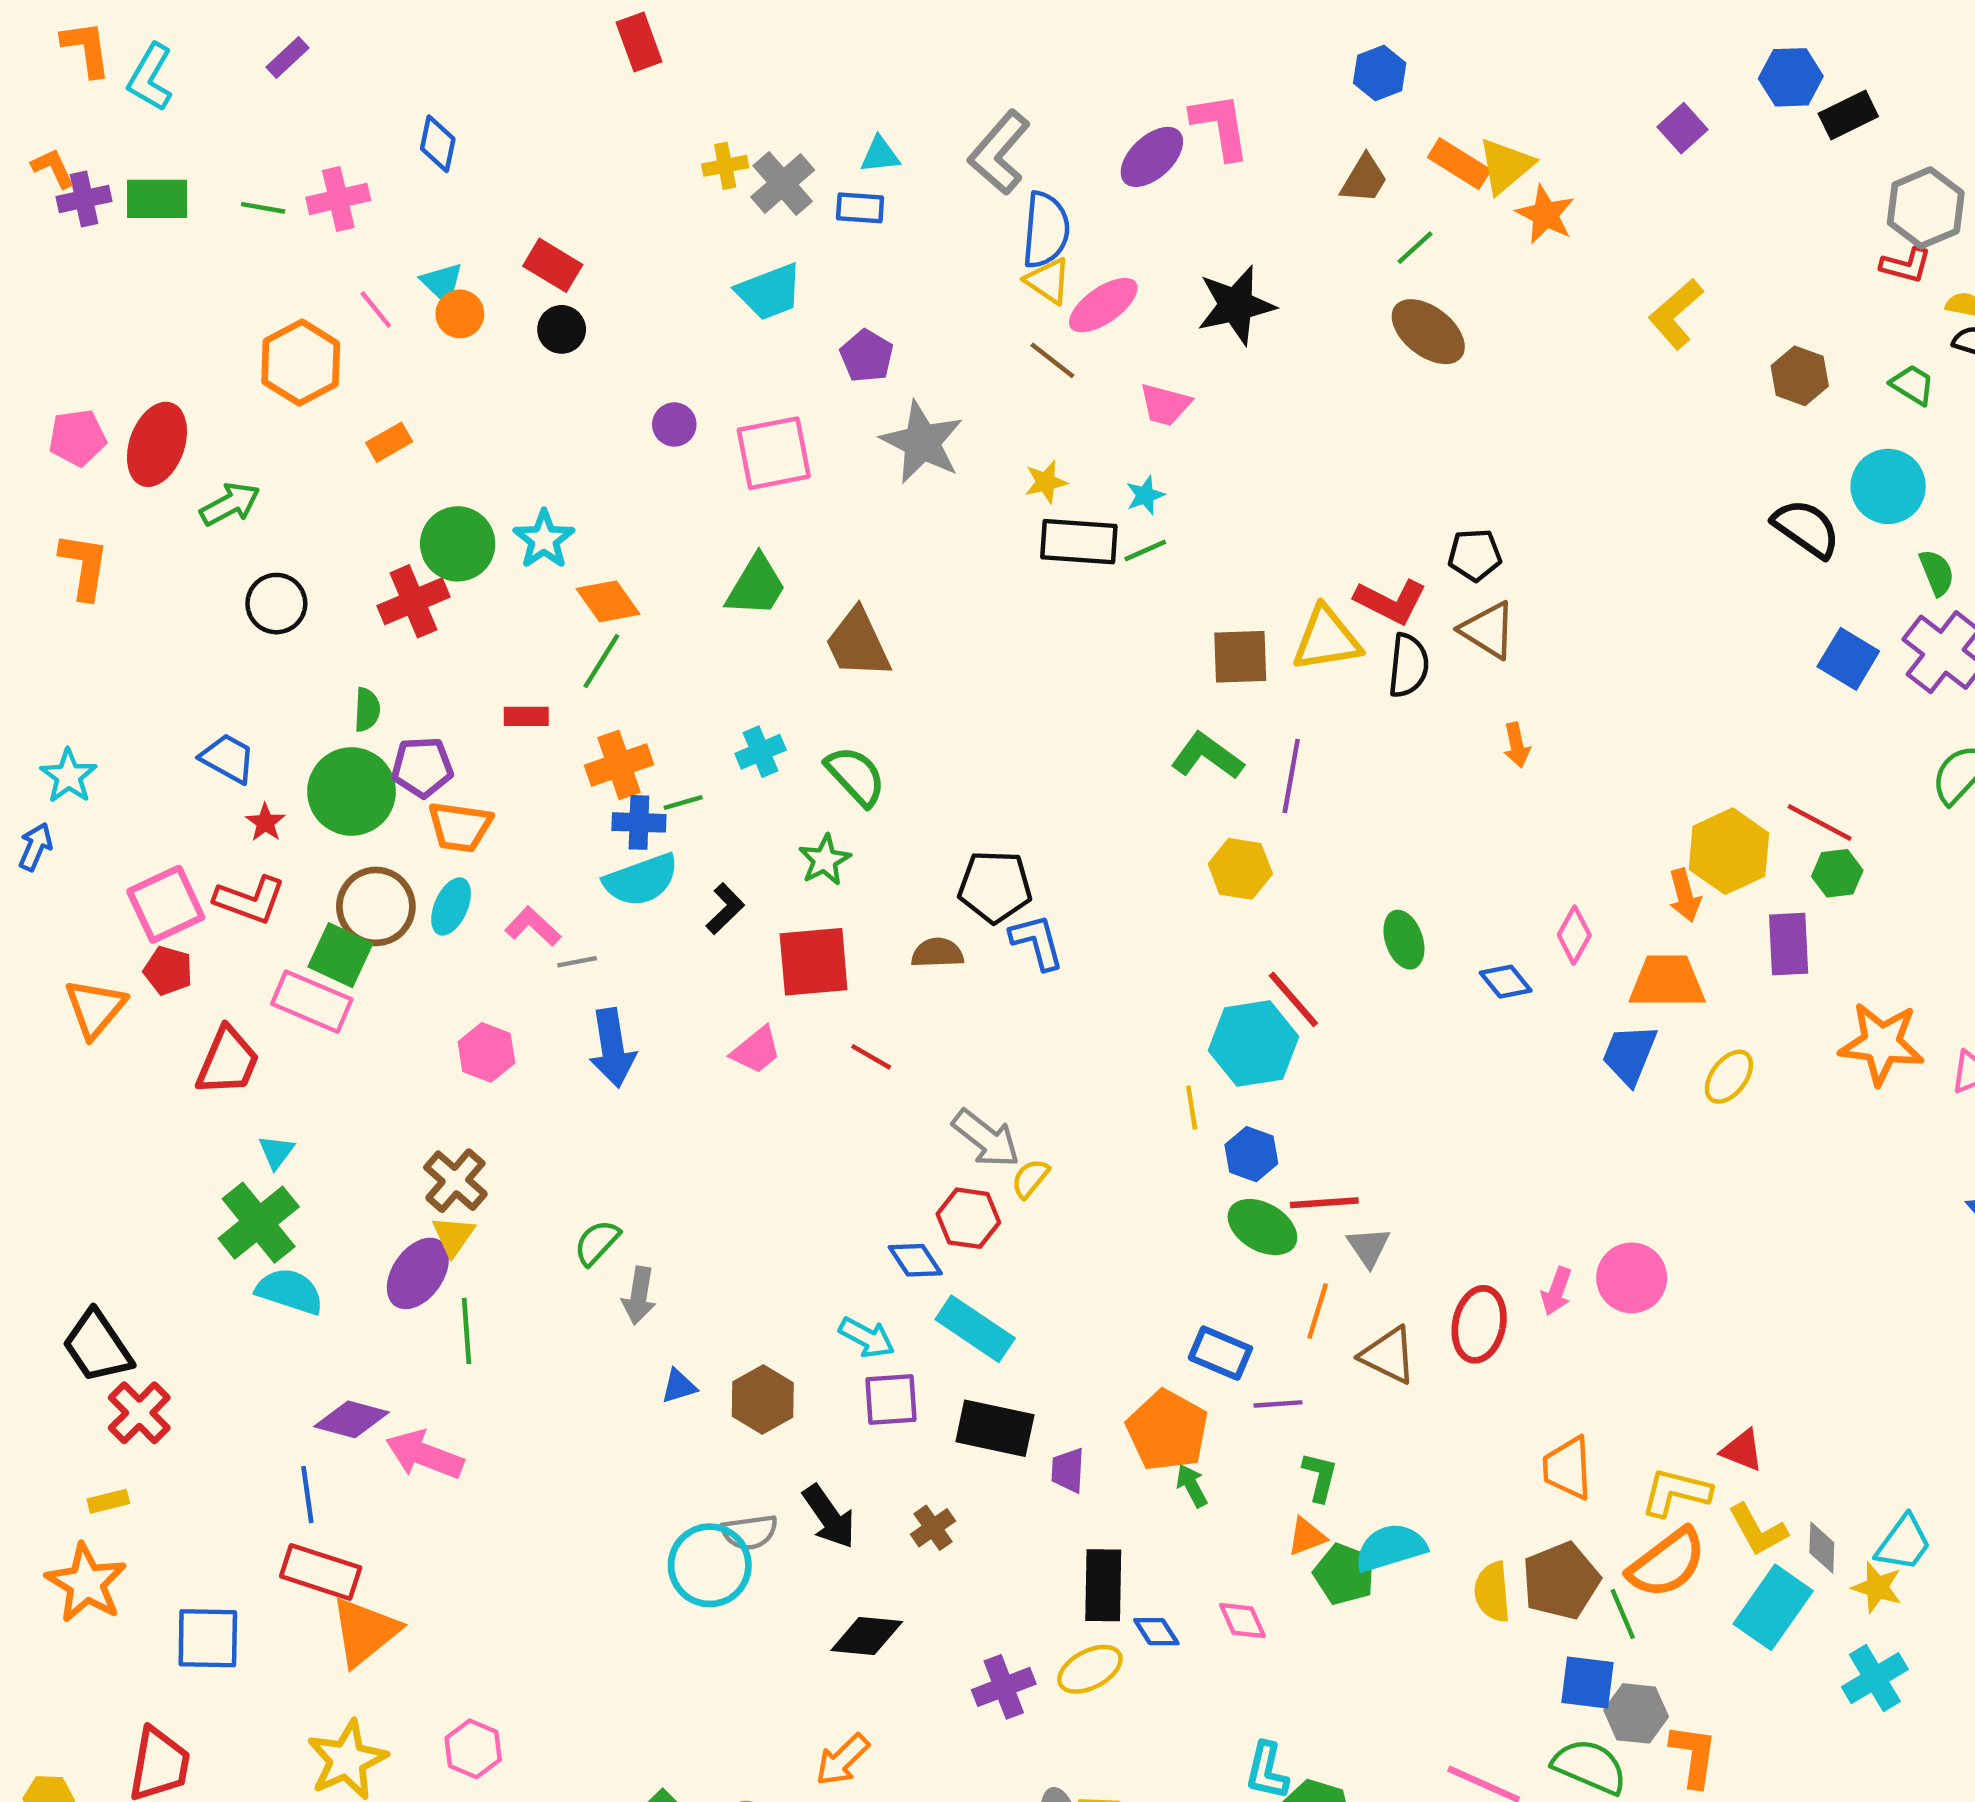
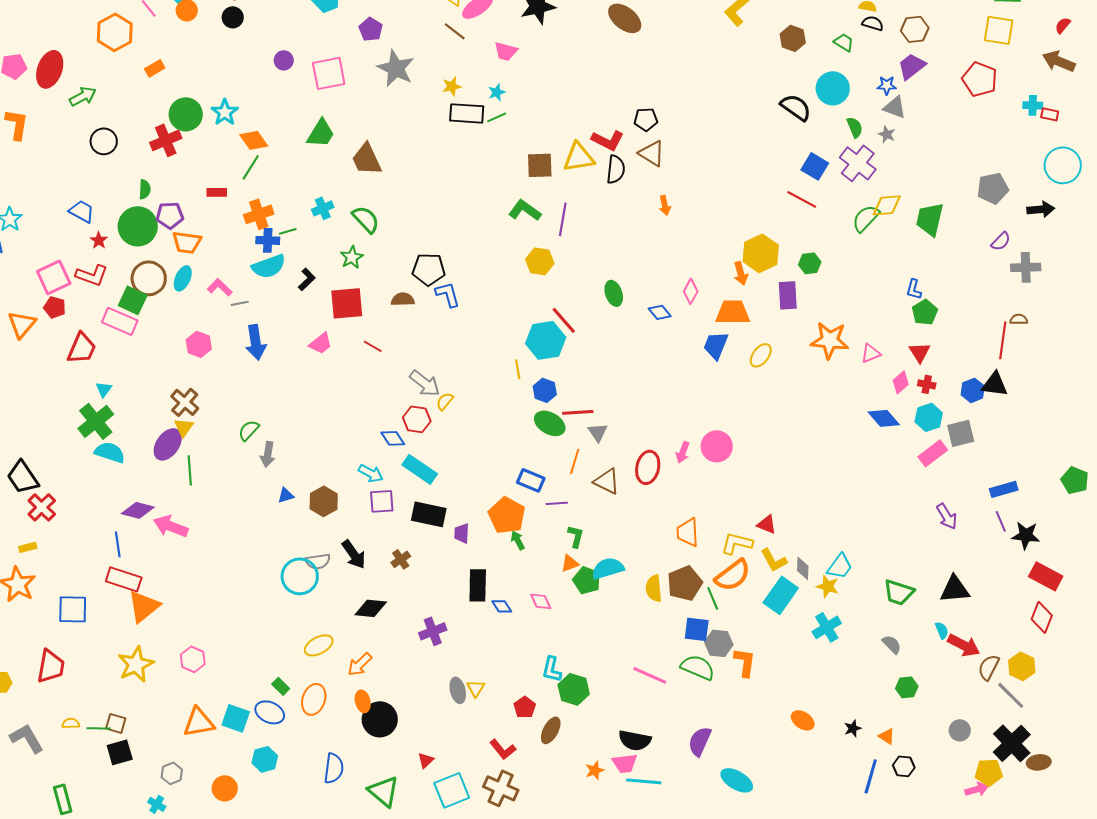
red line: (1820, 822) -> (802, 199), moved
yellow ellipse: (1090, 1669) -> (319, 645), moved

